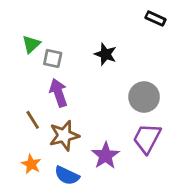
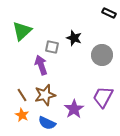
green triangle: (31, 44) -> (22, 31), size x1.5
gray square: (53, 58) -> (52, 47), moved
gray circle: (144, 97) -> (102, 55), moved
brown line: (33, 120) -> (22, 95), moved

